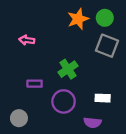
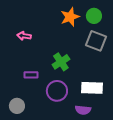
white rectangle: (103, 98) -> (92, 88), size x1.5

